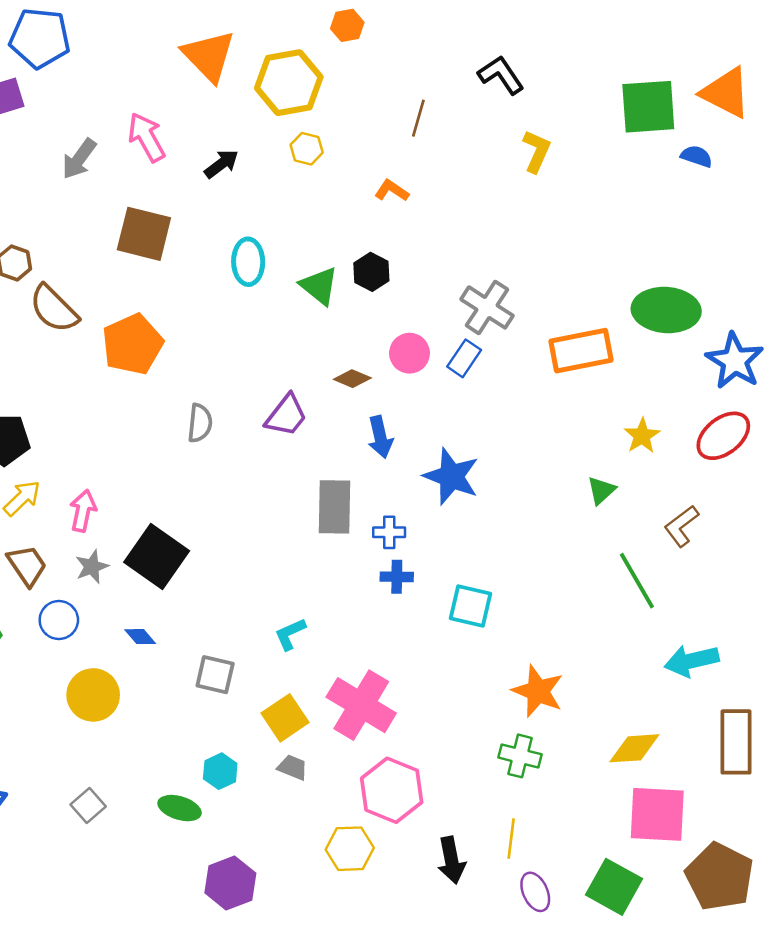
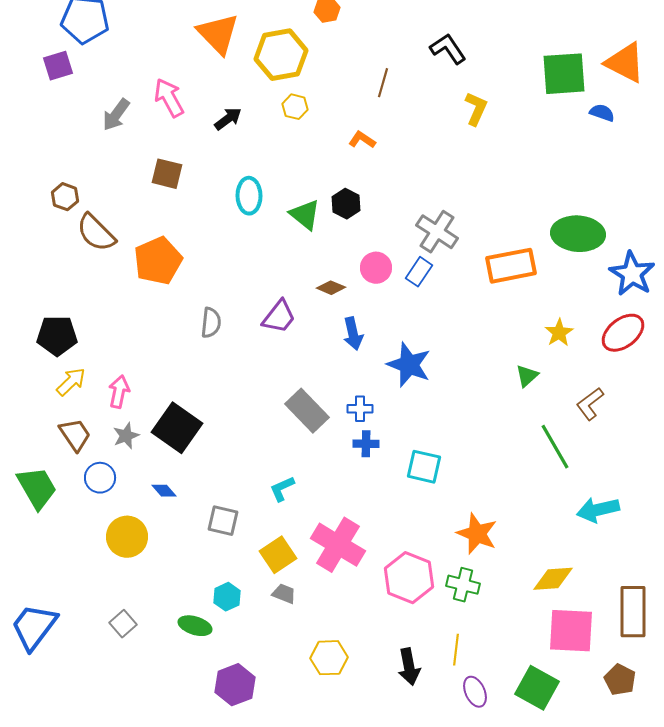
brown square: (144, 234) -> (167, 174), size x0.7
gray rectangle: (335, 507) -> (307, 411), moved, turned -45
brown rectangle: (736, 742) -> (633, 612), moved
pink hexagon: (392, 790) -> (409, 578), moved
brown pentagon: (719, 877) -> (620, 680), size x0.6

